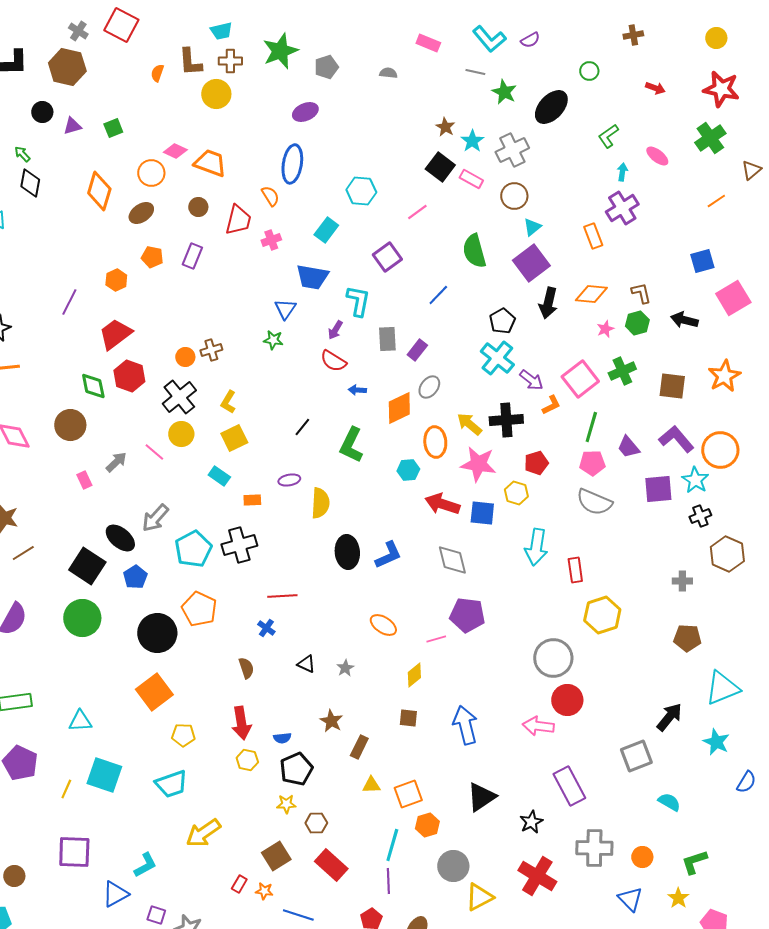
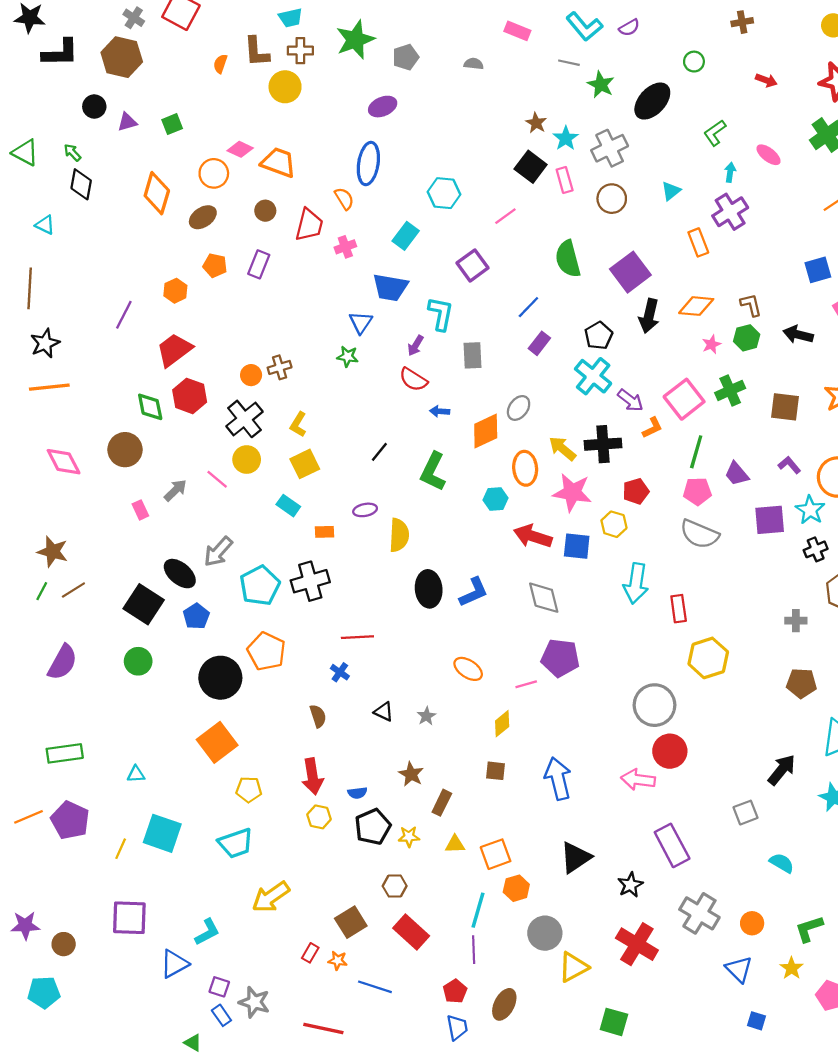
pink rectangle: (471, 179) -> (565, 180), turned 45
cyan triangle: (532, 227) -> (671, 191), moved
purple rectangle: (417, 350) -> (539, 343), moved
purple L-shape: (676, 439) -> (789, 465), size x0.6
green circle: (82, 618) -> (138, 661), size x0.7
cyan triangle: (80, 721) -> (136, 774), size x0.7
gray square: (636, 756) -> (745, 813), size x0.7
yellow star: (286, 804) -> (409, 837), moved
gray cross: (594, 848) -> (699, 913), turned 30

